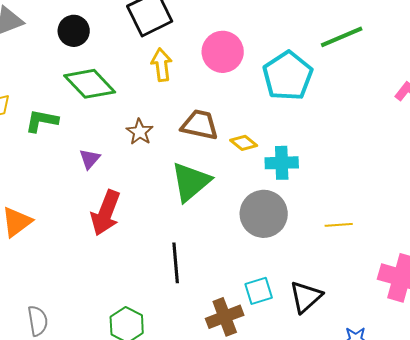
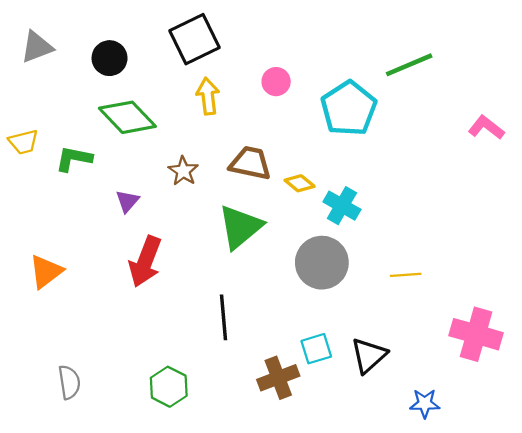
pink circle: (223, 52) -> (276, 82), size x0.6
cyan cross: (282, 163) -> (342, 206), turned 32

